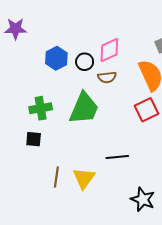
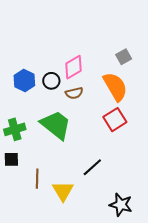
green trapezoid: (84, 108) -> (56, 125), turned -68
black line: (117, 157) -> (92, 167), turned -30
brown line: (56, 177) -> (37, 179), moved

